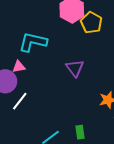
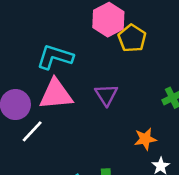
pink triangle: (19, 67) -> (56, 94), moved, size x2.0

